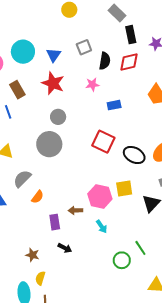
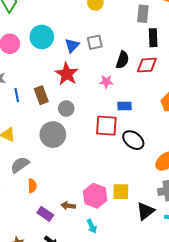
gray rectangle: (117, 13) -> (143, 14), turned 42
gray square: (84, 47) -> (95, 42), moved
brown rectangle: (17, 90) -> (41, 95), moved
red square: (103, 142) -> (106, 126), moved, turned -30
black ellipse: (134, 155) -> (133, 140), moved
orange semicircle: (38, 197) -> (32, 186), turned -48
purple rectangle: (55, 222) -> (45, 214), turned -56

